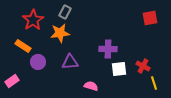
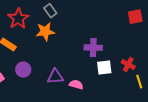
gray rectangle: (65, 12) -> (50, 11), turned -64
purple circle: (38, 62) -> (23, 70), moved
purple triangle: (70, 62) -> (55, 77), moved

